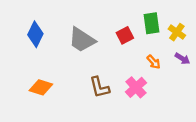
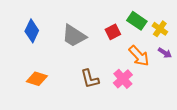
green rectangle: (151, 23) -> (137, 21), turned -48
orange arrow: (154, 62) -> (139, 56), size x1.6

